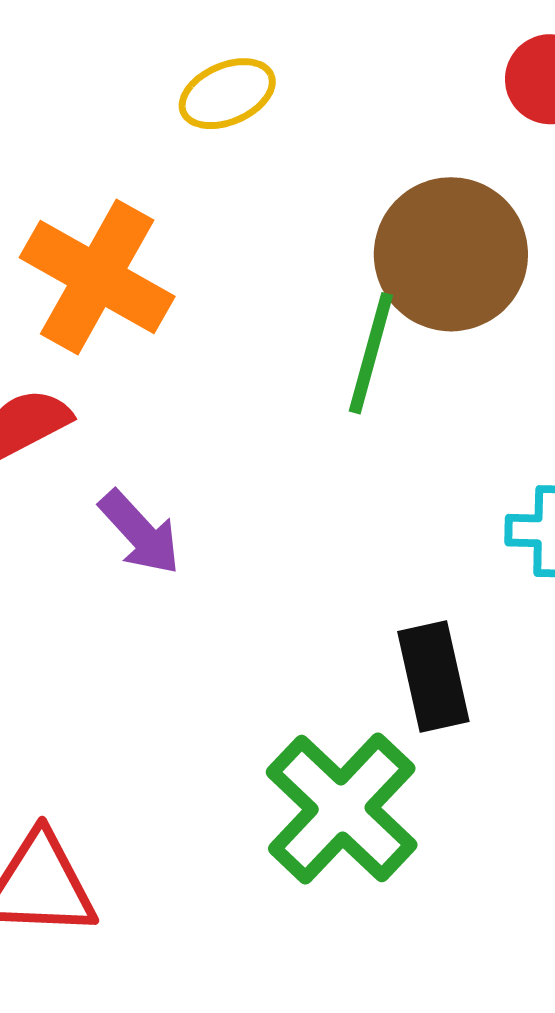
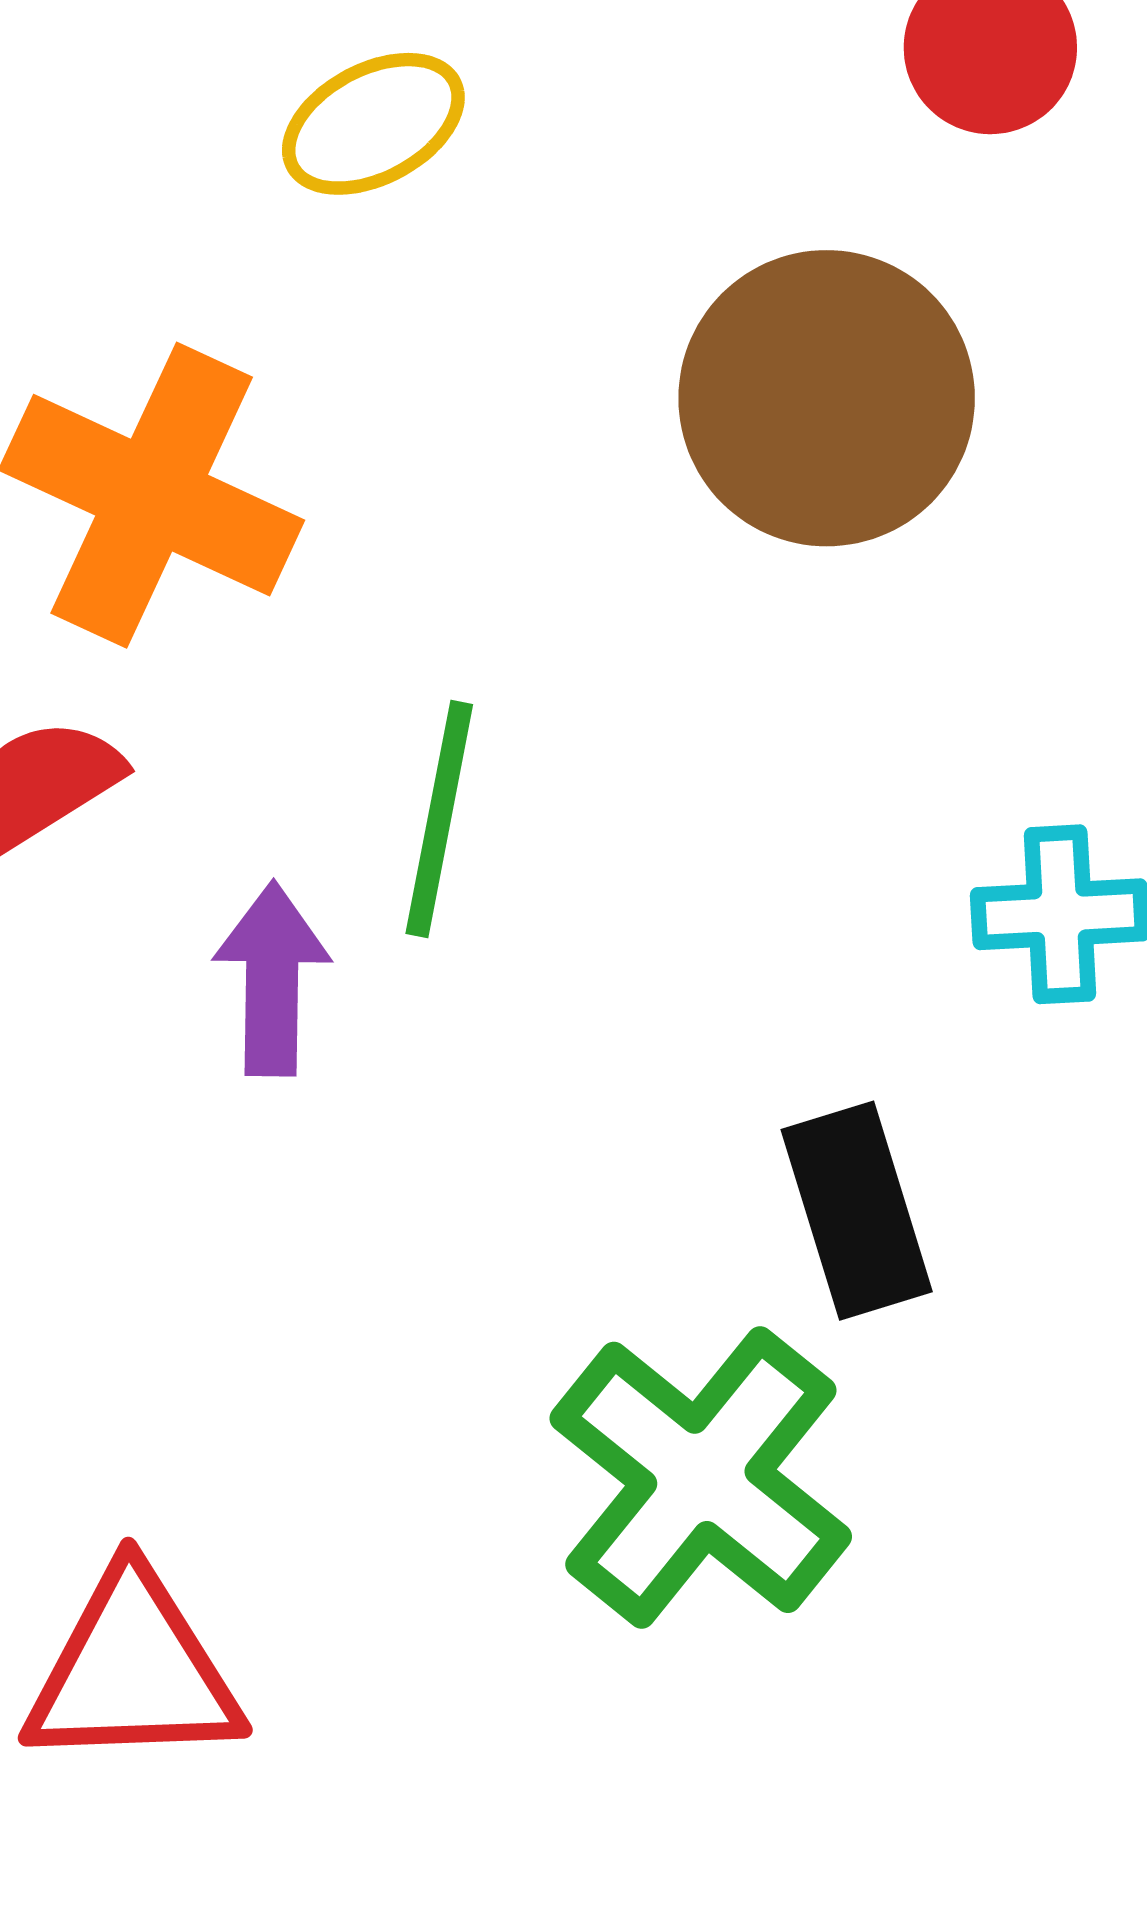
green line: (371, 353) -> (439, 819), moved
purple arrow: (140, 533) -> (272, 979), turned -132

